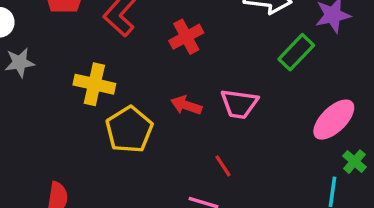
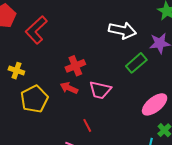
red cross: (186, 37) -> (75, 66), moved
yellow cross: (94, 84) -> (16, 71), size x0.7

